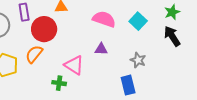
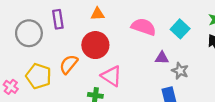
red circle: (44, 29) -> (95, 45), moved
purple triangle: (101, 49) -> (162, 58), moved

